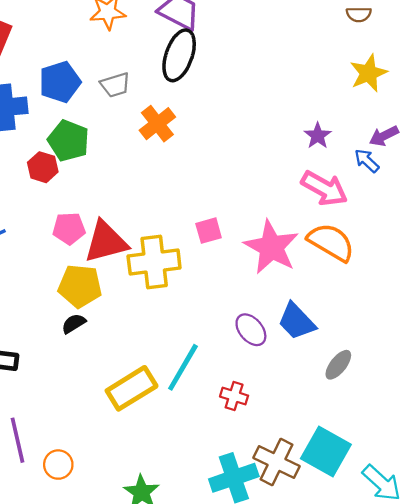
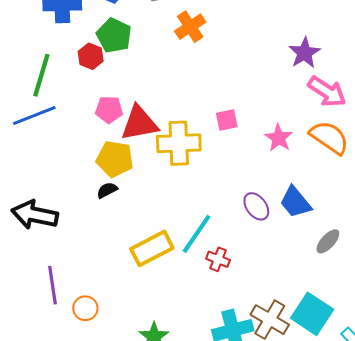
purple star: (318, 136) -> (305, 53), moved, size x1.4
pink star: (271, 247) -> (279, 138), size x0.6
red cross: (234, 396) -> (218, 259), moved

